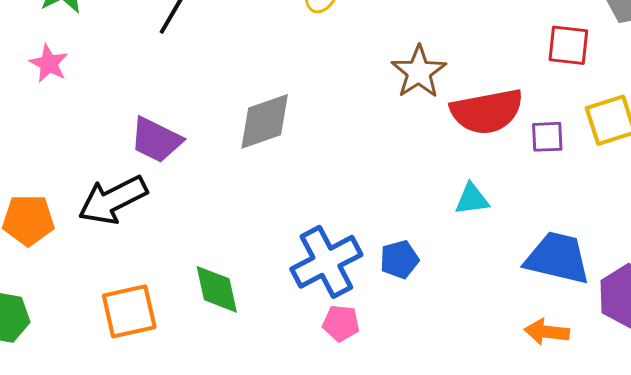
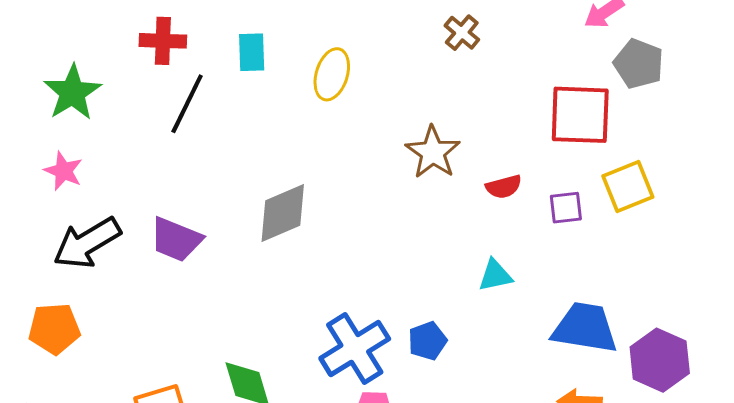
red square: (568, 45) -> (580, 115), size x1.5
red semicircle: (487, 111) -> (504, 187), size x0.5
black arrow: (113, 200) -> (87, 243), moved

